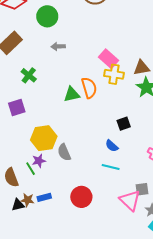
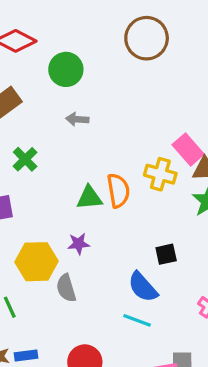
pink rectangle: (109, 59) -> (188, 149), moved
blue semicircle: (112, 146) -> (143, 287), size x1.5
purple star: (39, 161) -> (79, 244), moved

